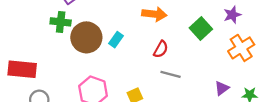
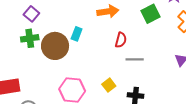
green square: (201, 28) -> (151, 14), turned 30
cyan rectangle: (116, 40) -> (77, 34), moved

